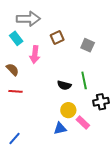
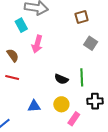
brown square: (57, 38) -> (82, 17), moved
pink rectangle: (83, 123) -> (74, 119), turned 72
blue triangle: (60, 128) -> (34, 106), moved

